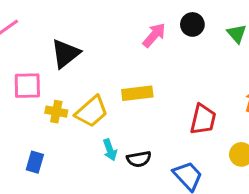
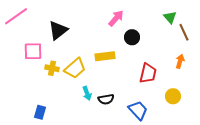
black circle: (192, 24) -> (132, 37), moved
blue rectangle: (35, 162) -> (40, 112), moved

